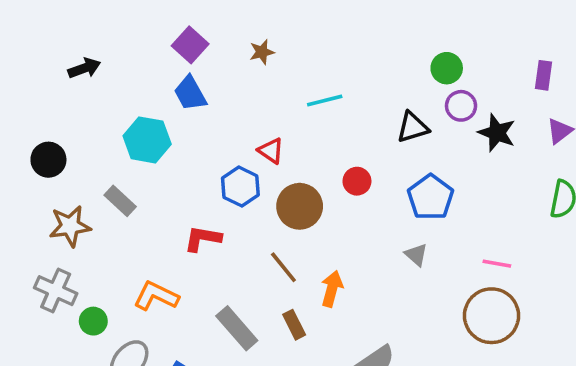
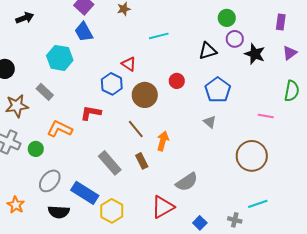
pink line: (497, 264) -> (266, 116), moved
orange L-shape: (156, 296) -> (60, 129), moved
green circle: (93, 321) -> (36, 149), moved

